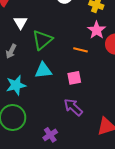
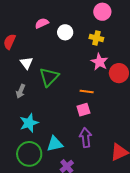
orange line: (80, 50) -> (87, 91), moved
cyan triangle: (43, 70) -> (55, 144), moved
purple arrow: (73, 107) -> (86, 138), turned 48

